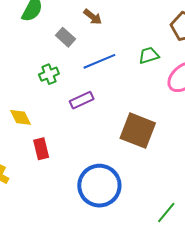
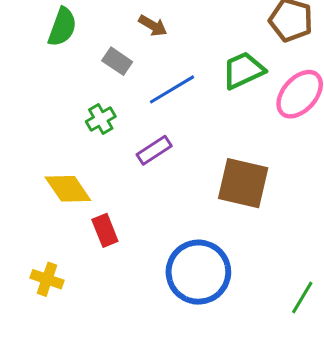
green trapezoid: (149, 55) -> (243, 70), size x1.4
yellow diamond: (20, 117) -> (68, 189), size x1.4

